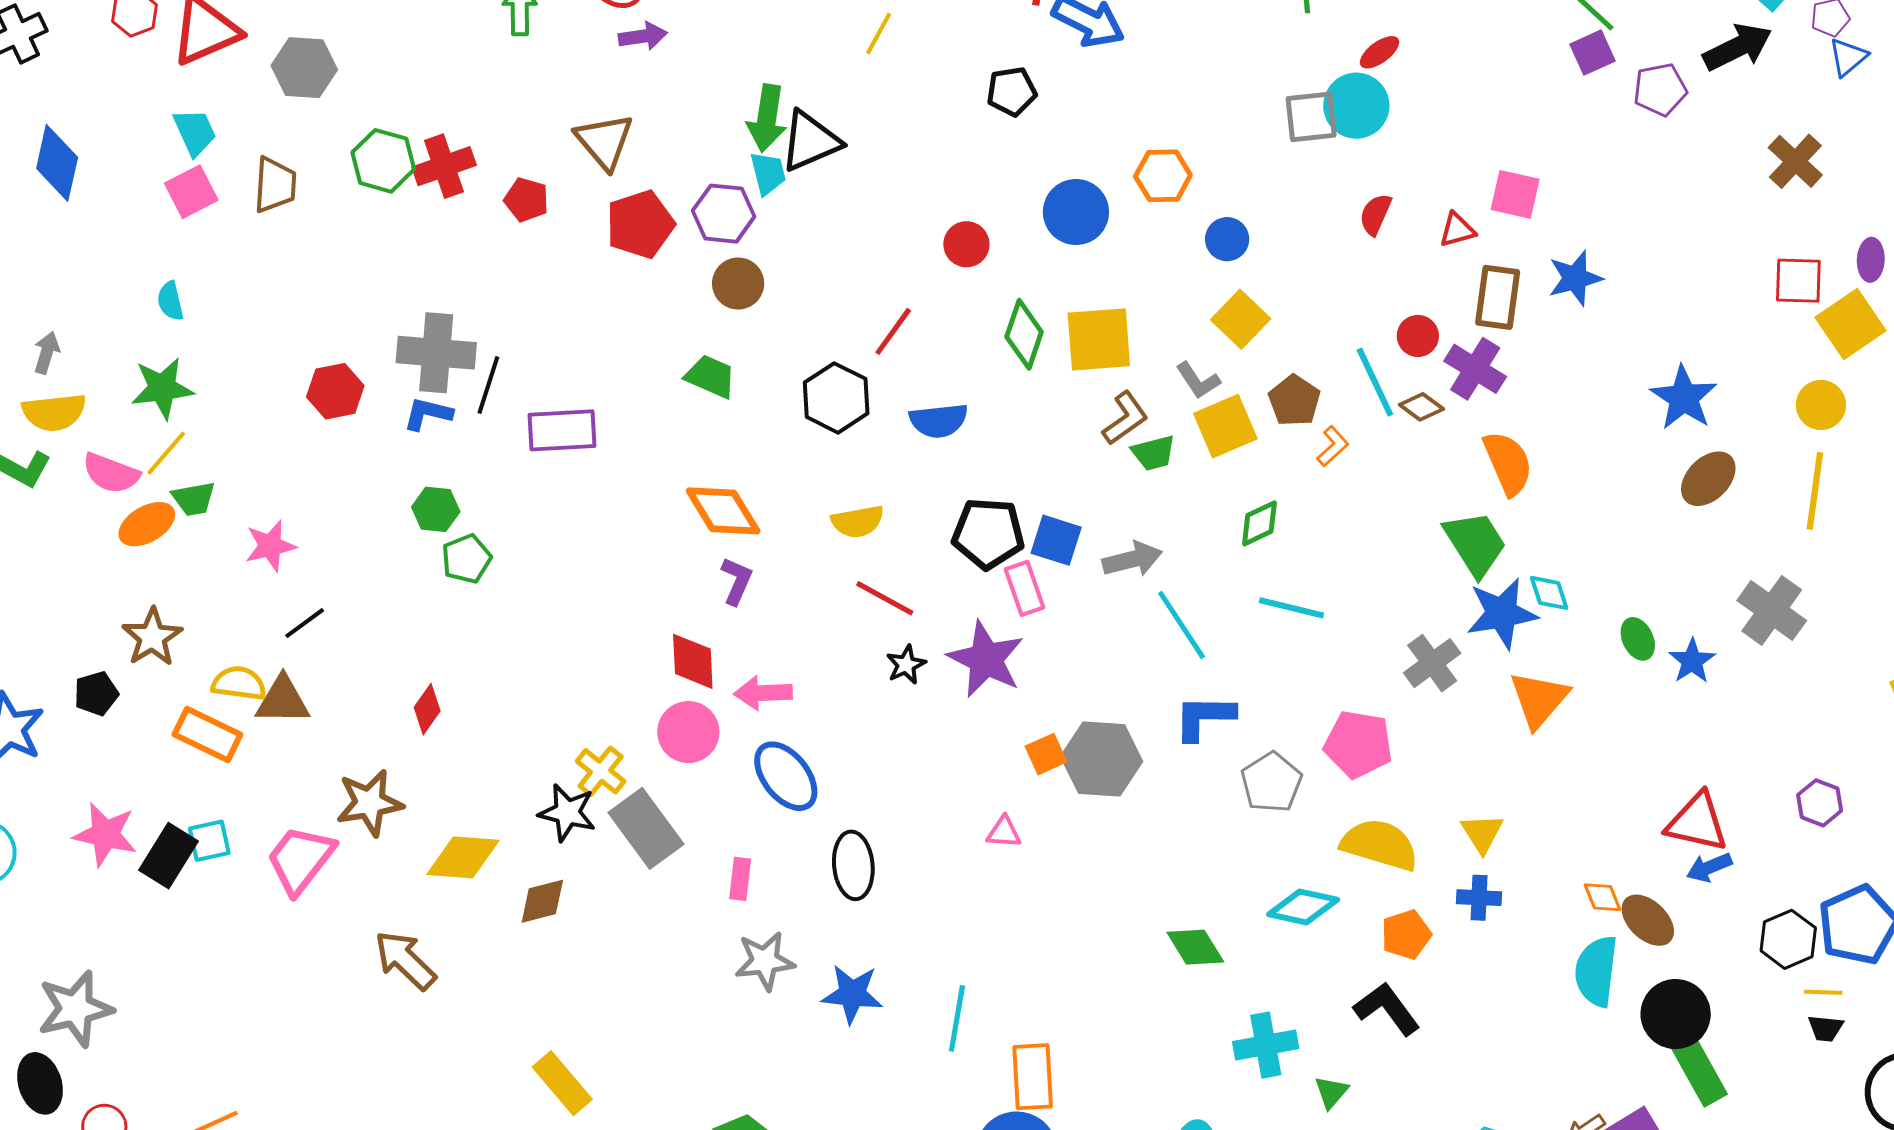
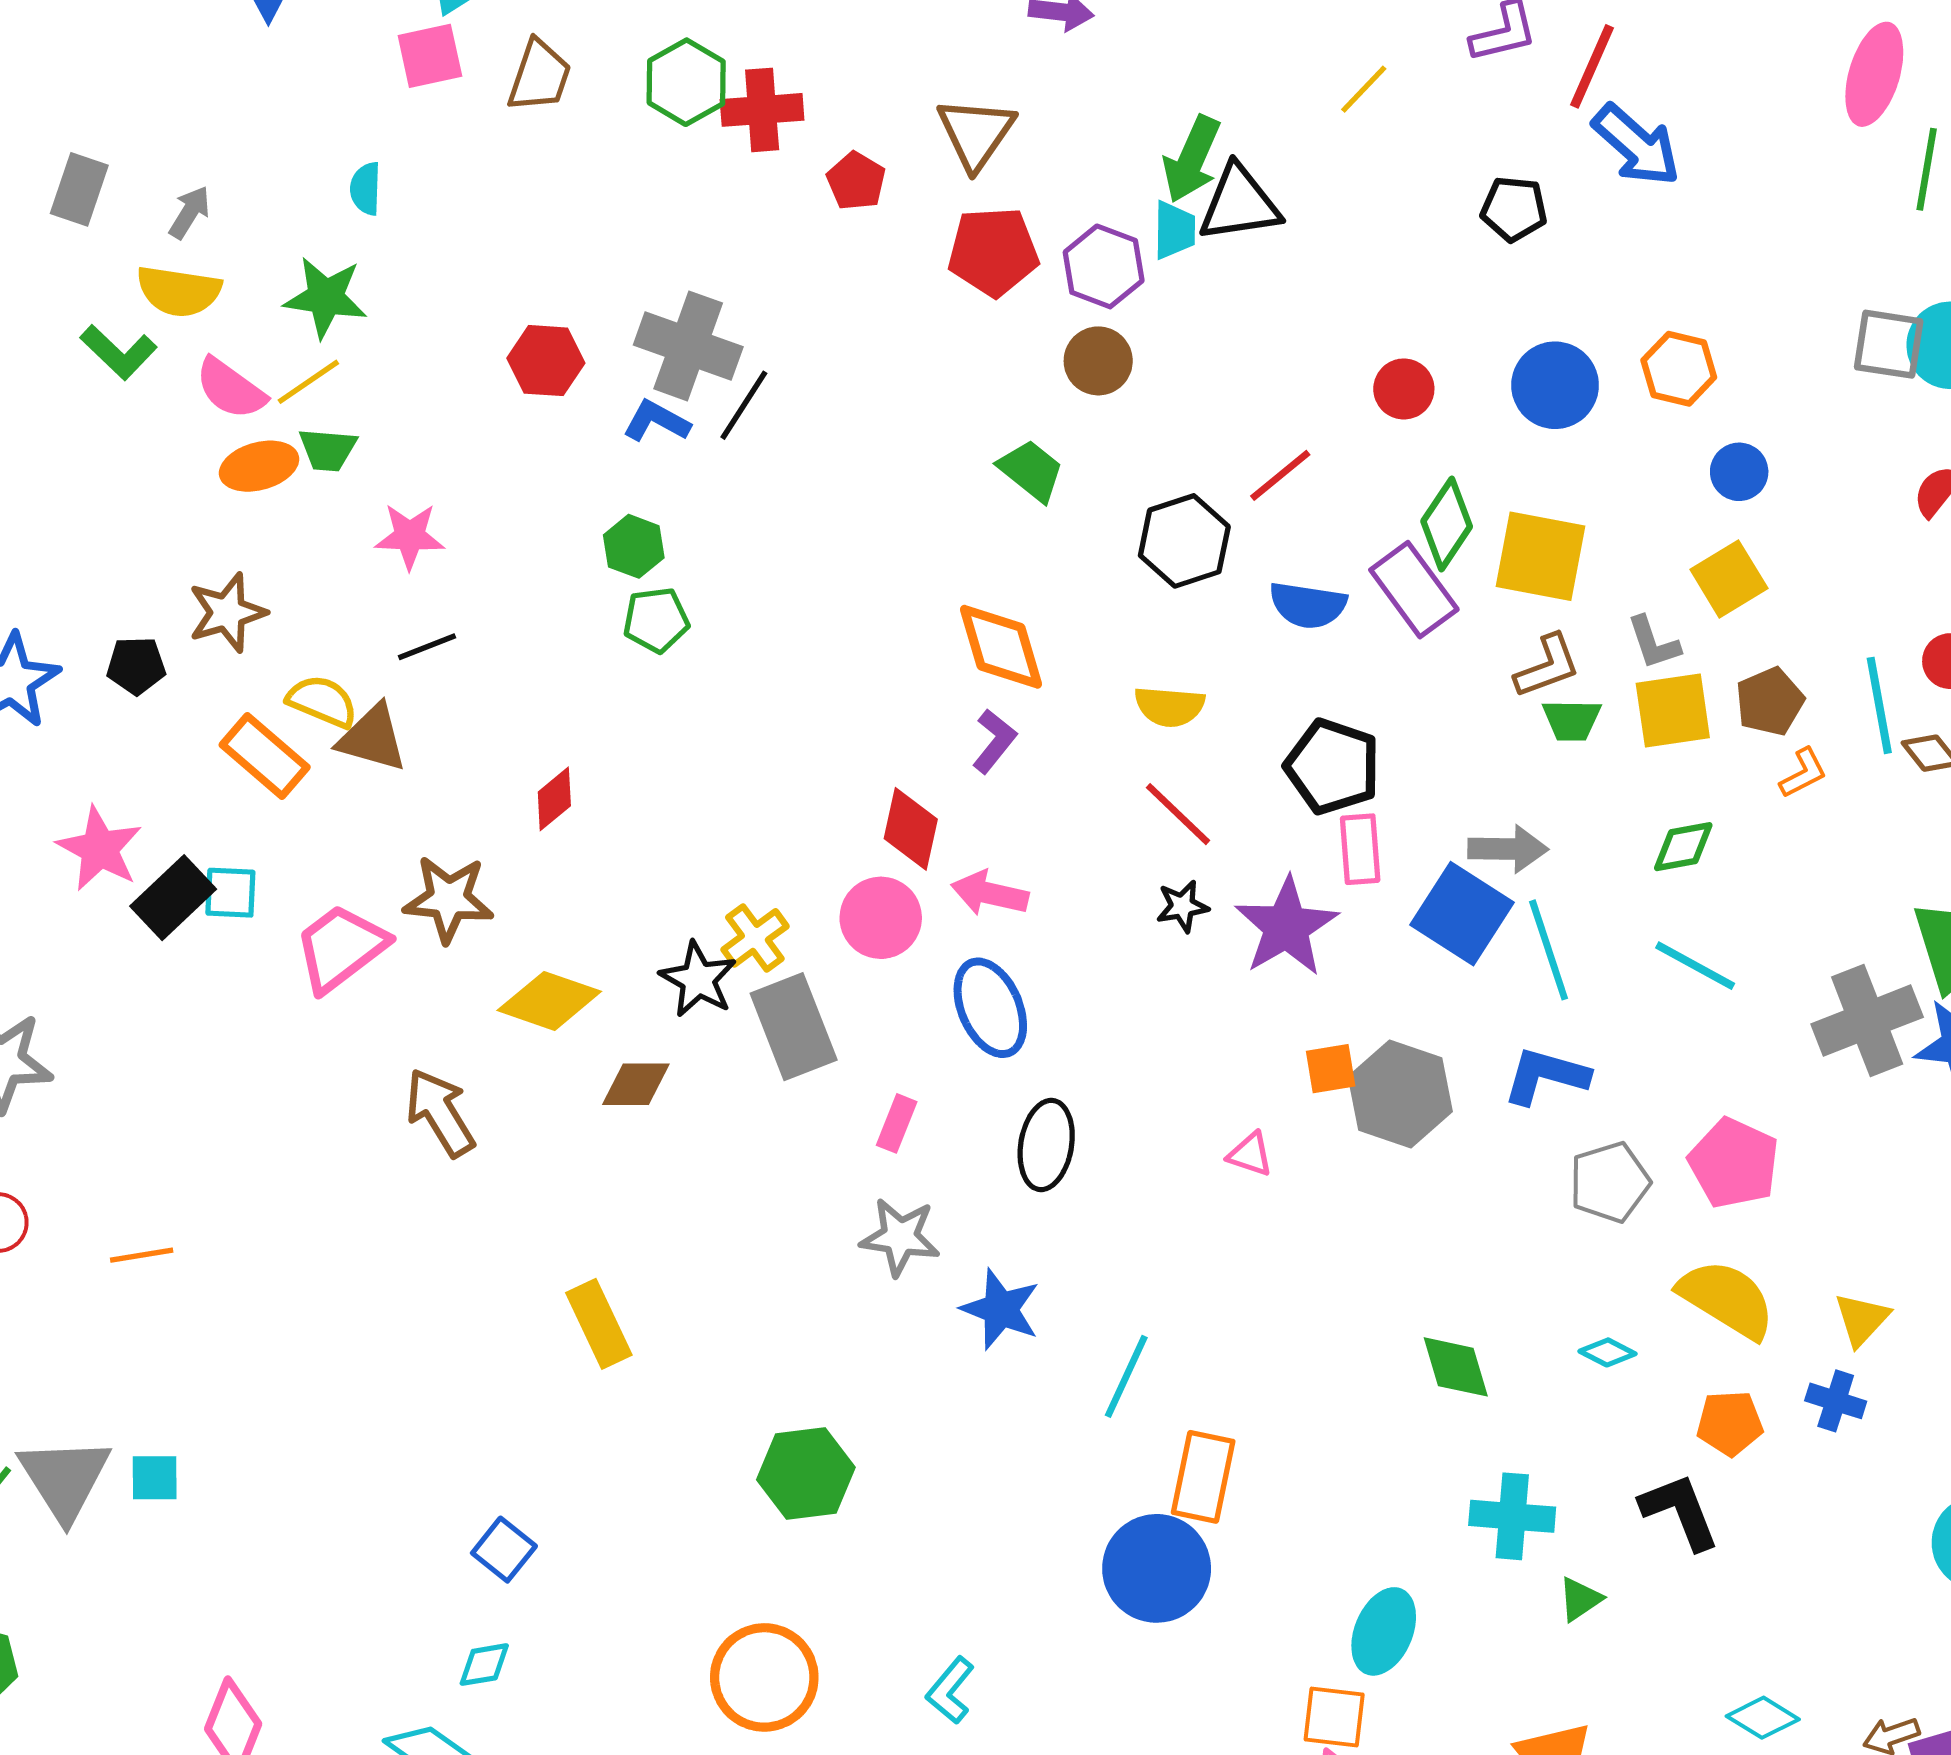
purple rectangle: (562, 430) -> (1414, 590), moved, turned 42
blue square: (1056, 540) -> (1462, 914), moved, size x1.4
gray cross: (1432, 663) -> (1867, 1021), moved, size x1.4
cyan diamond: (1303, 907) -> (1607, 1352), size x0.6

